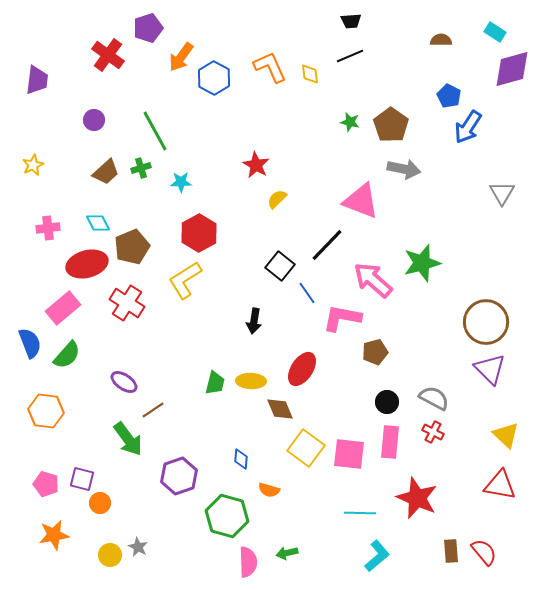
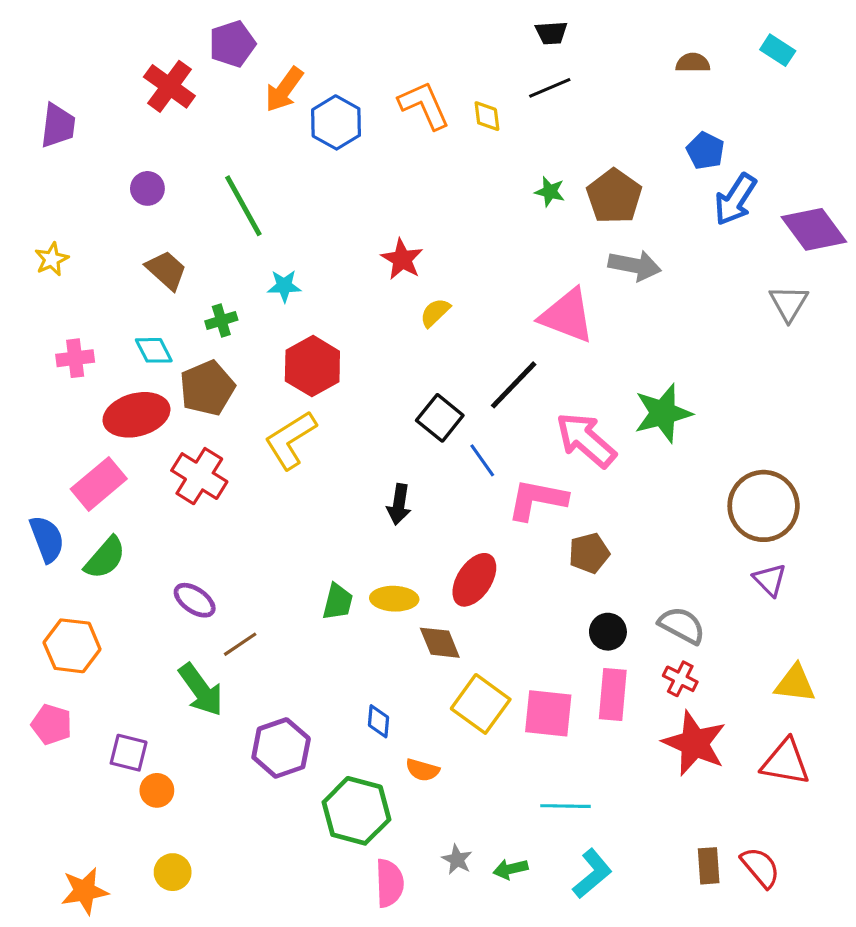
purple diamond: (512, 69) -> (814, 229), moved, turned 69
green cross: (141, 168) -> (221, 320), moved
brown trapezoid: (106, 172) -> (166, 270), turned -96
purple triangle: (490, 369) -> (770, 580), size x0.7
yellow triangle: (506, 435) -> (795, 684), turned -36
pink pentagon: (46, 484) -> (52, 724), moved
red star: (417, 498) -> (694, 743), moved
orange star: (54, 535) -> (85, 891), moved
gray star: (138, 547) -> (457, 860), moved
green arrow: (287, 553) -> (511, 869), moved

